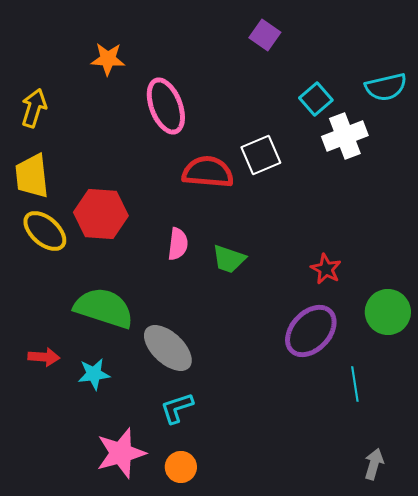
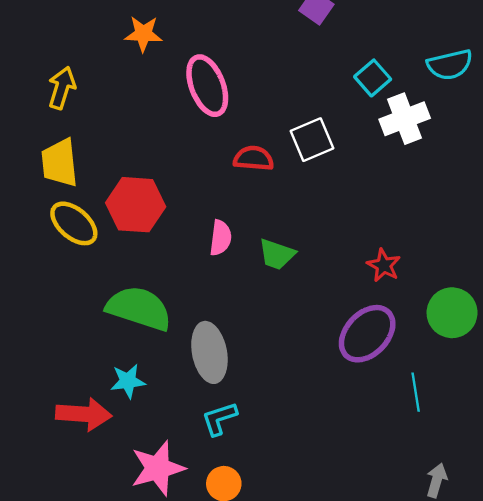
red semicircle: (208, 172) -> (254, 158), size x0.7
gray ellipse: (168, 348) -> (209, 352), turned 36
red arrow: (44, 357) -> (84, 414), moved, size x1.6

